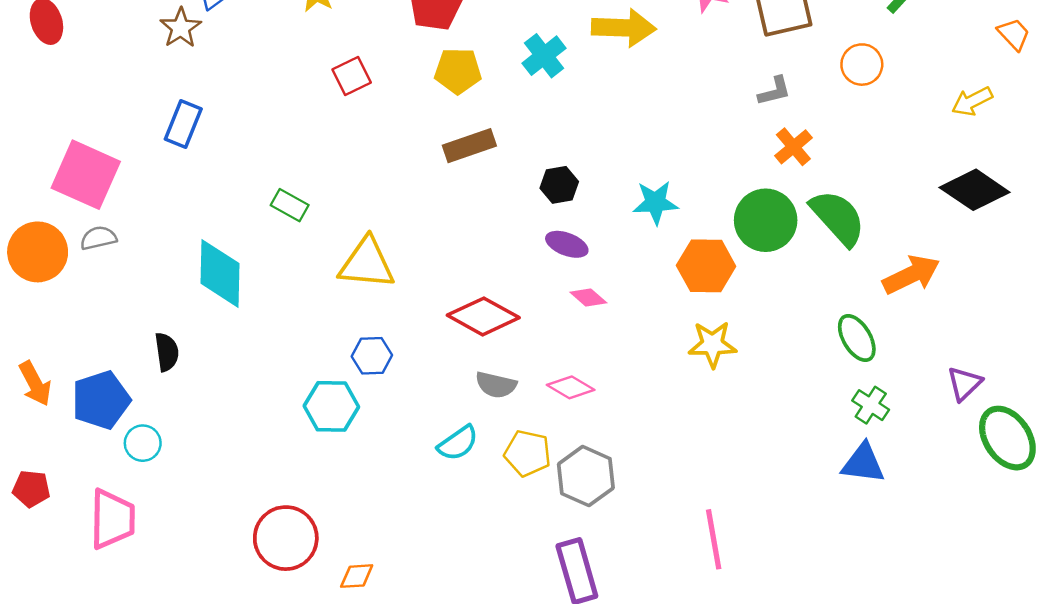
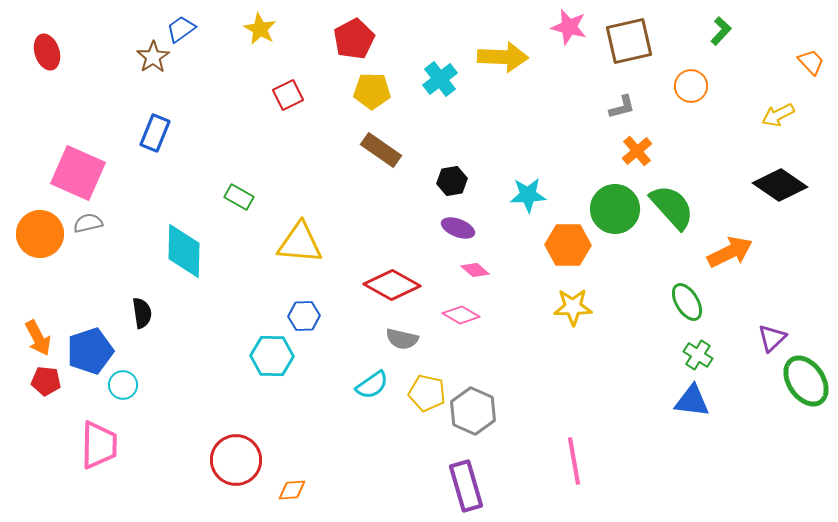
brown rectangle: (469, 146) -> (381, 150), turned 54
pink diamond: (571, 387) -> (461, 315), moved
red pentagon: (31, 489) -> (46, 381), moved

